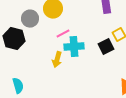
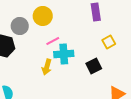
black square: (106, 47) -> (94, 66), moved

